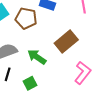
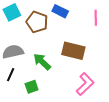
brown rectangle: (66, 41) -> (73, 51), turned 45

